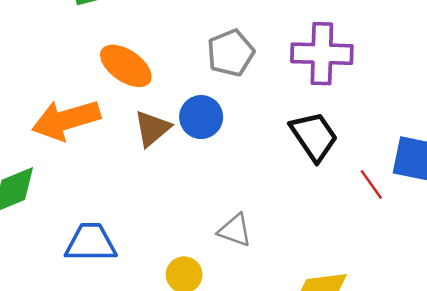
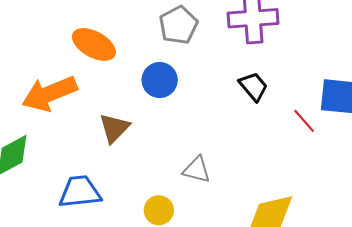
brown triangle: (152, 128) -> (114, 128), moved
black trapezoid: (314, 136) -> (253, 86), size x0.7

